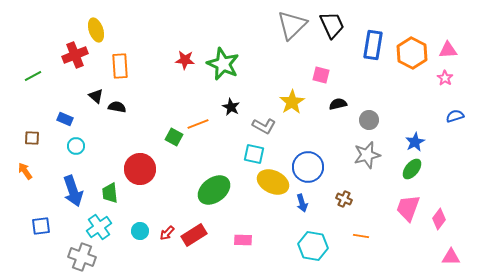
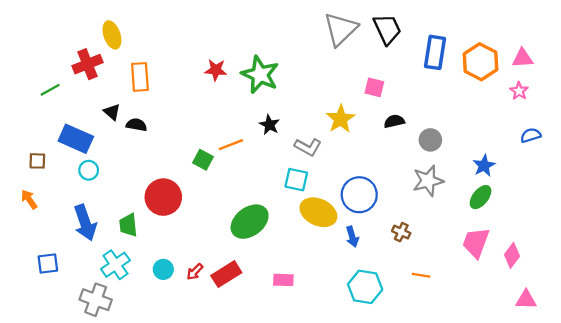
green line: (33, 76) -> (50, 90), moved
blue rectangle: (65, 119) -> (76, 139), size x1.8

